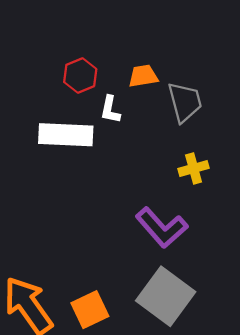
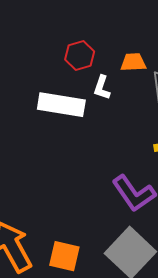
orange square: (90, 310) -> (64, 256), turned 32

